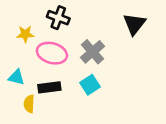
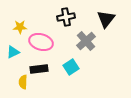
black cross: (58, 18) -> (66, 17), moved, turned -30
gray cross: (93, 52) -> (86, 41), moved
cyan triangle: (16, 77) -> (13, 52), moved, turned -40

